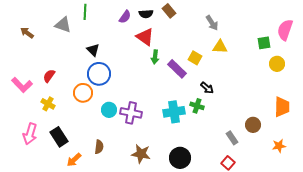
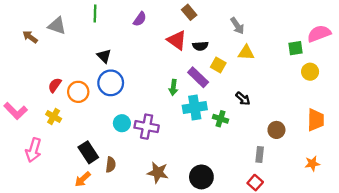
black semicircle: (146, 14) -> (200, 46), moved
gray triangle: (63, 25) -> (57, 26), moved
pink semicircle: (285, 30) -> (319, 34), turned 50
red triangle: (145, 37) -> (177, 40), moved
green arrow: (155, 57) -> (173, 87), moved
pink L-shape: (22, 85) -> (15, 111), moved
black arrow: (207, 88) -> (243, 99), moved
orange circle: (83, 93) -> (78, 92), moved
cyan cross: (174, 112) -> (195, 108), moved
brown circle: (253, 125) -> (276, 130), moved
black rectangle: (59, 137) -> (88, 152), moved
gray rectangle: (232, 138) -> (260, 155), turned 40

